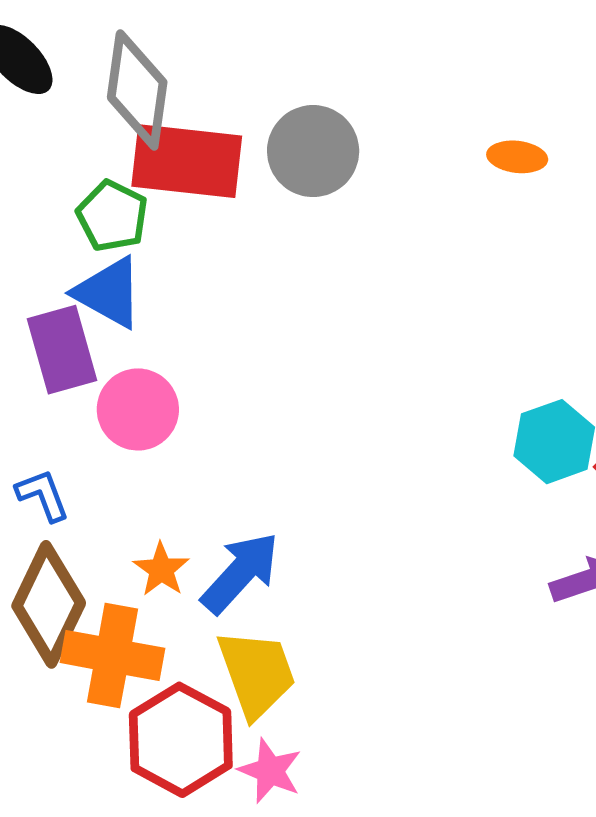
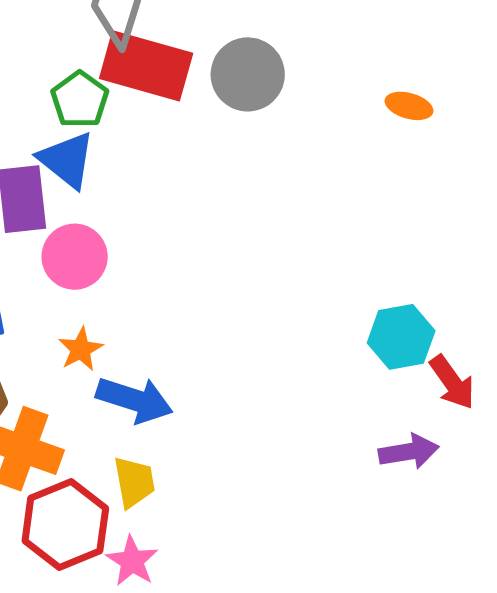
orange star: (161, 569) -> (81, 349), moved
blue arrow: (240, 573) -> (134, 400), turned 56
yellow trapezoid: (257, 674) -> (134, 482), size x0.7

